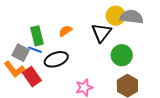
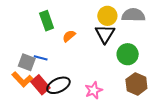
yellow circle: (116, 16) -> (107, 16), moved
green rectangle: (37, 36) -> (47, 21), moved
black ellipse: (56, 59) -> (58, 85), moved

